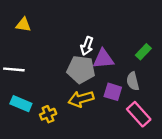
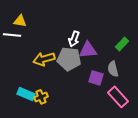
white line: (14, 69) -> (12, 35), moved
yellow arrow: (81, 99) -> (44, 59), moved
cyan rectangle: (21, 104) -> (26, 94), moved

